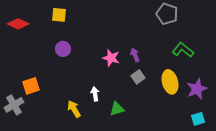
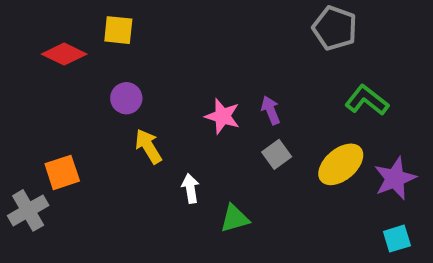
red diamond: (18, 24) -> (64, 54), moved
yellow ellipse: (170, 82) -> (341, 164), turned 65
yellow arrow: (74, 109) -> (148, 146), moved

